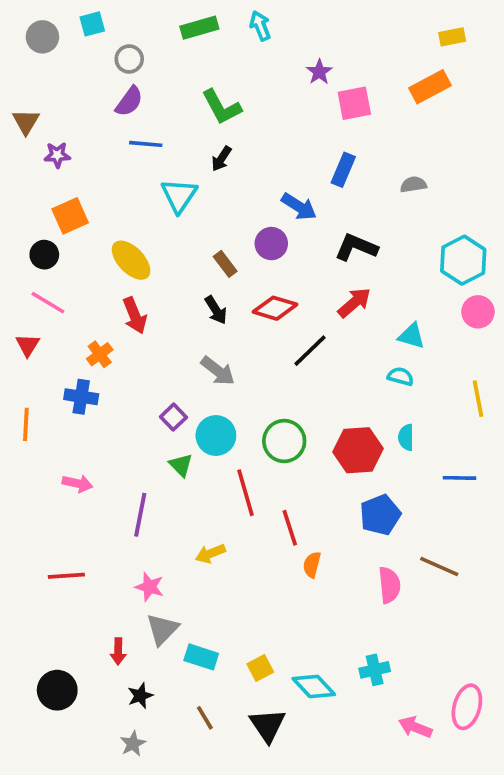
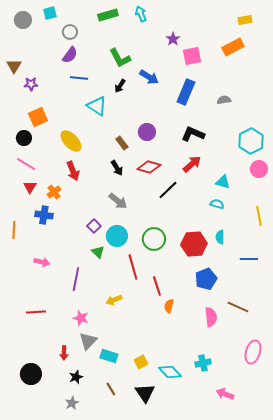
blue rectangle: (343, 170) -> (186, 92), size x1.4
cyan triangle: (179, 196) -> (97, 106), turned -30
blue arrow: (299, 207) -> (149, 77), moved
red triangle: (28, 345) -> (30, 187), moved
pink ellipse: (467, 707) -> (253, 352), moved

